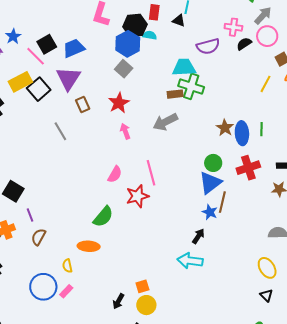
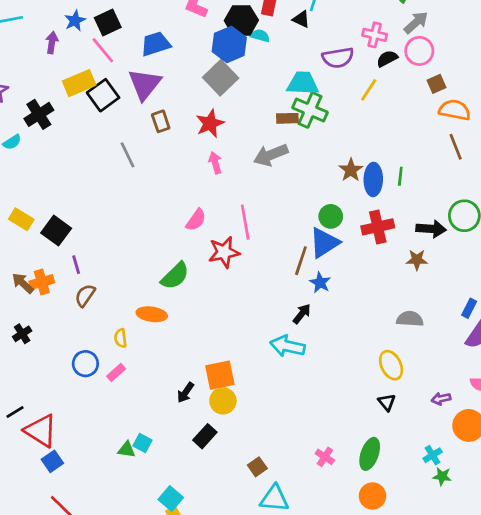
black square: (47, 44) -> (108, 23), moved
gray square: (124, 69) -> (221, 78), size x1.4
yellow line: (266, 84) -> (369, 90), moved
brown line: (222, 202) -> (301, 261), moved
orange square: (142, 286) -> (220, 375), size x1.6
blue circle: (43, 287) -> (85, 364), size x0.7

